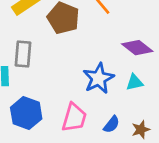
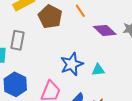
purple diamond: (137, 48) -> (105, 30), moved

